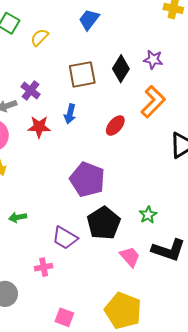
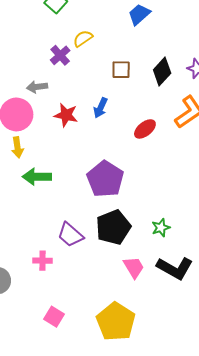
yellow semicircle: (39, 37) -> (83, 38), moved
brown square: (82, 74) -> (121, 70), size x0.7
purple cross: (31, 90) -> (60, 55), moved
green arrow: (18, 217) -> (37, 177), moved, size x1.5

